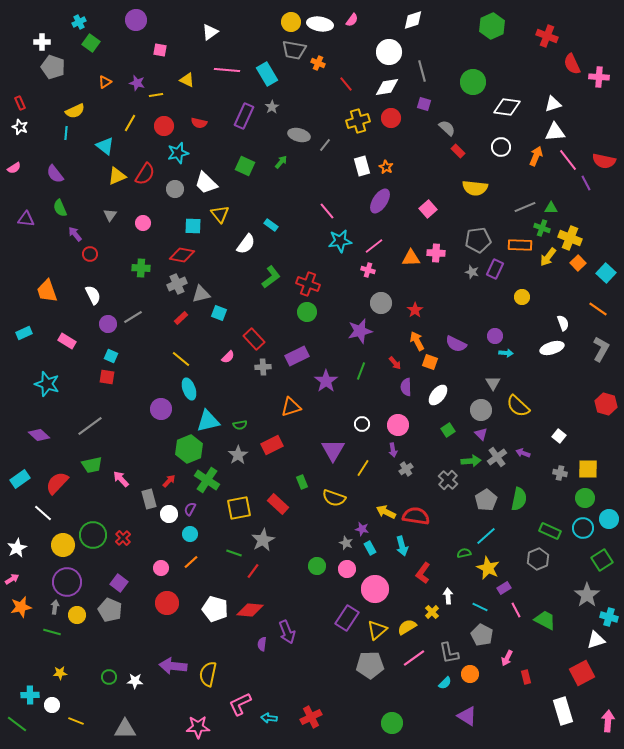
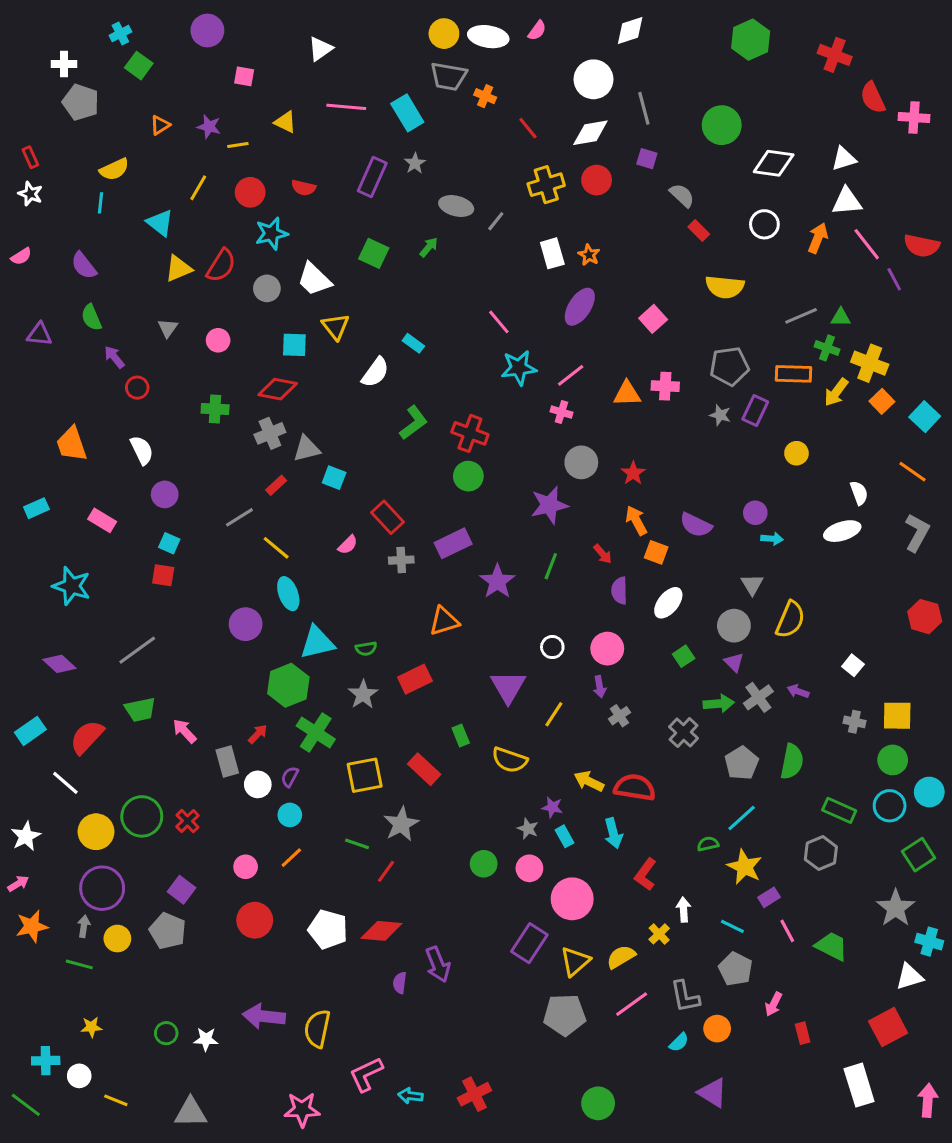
gray line: (133, 317) -> (239, 517), moved
yellow semicircle: (518, 406) -> (790, 620), turned -110

